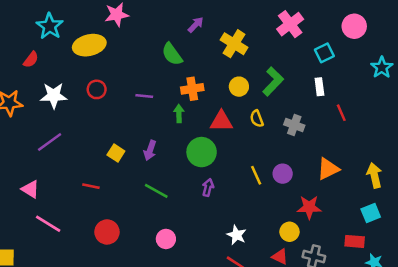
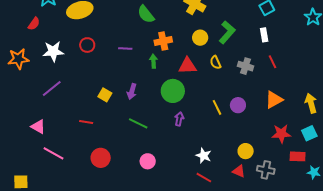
red line: (341, 113) -> (272, 62), moved
red star: (309, 207) -> (281, 134), moved

